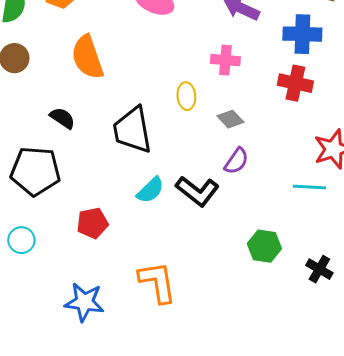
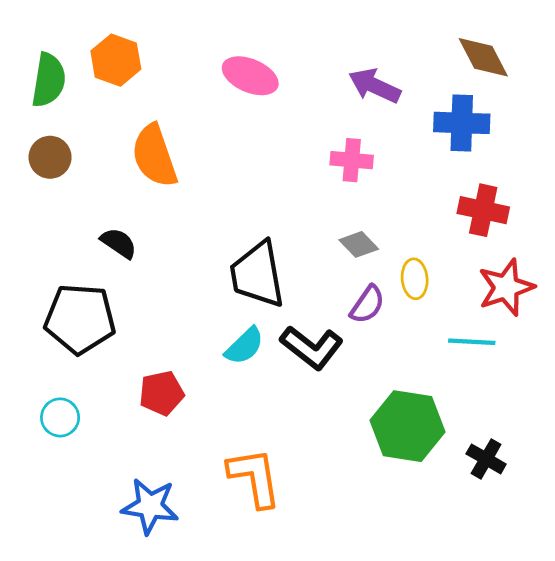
red cross: (295, 83) -> (483, 210), moved
yellow ellipse: (186, 96) -> (415, 279), moved
black trapezoid: (132, 130) -> (257, 274), moved
green hexagon: (264, 246) -> (407, 426), size x1.5

